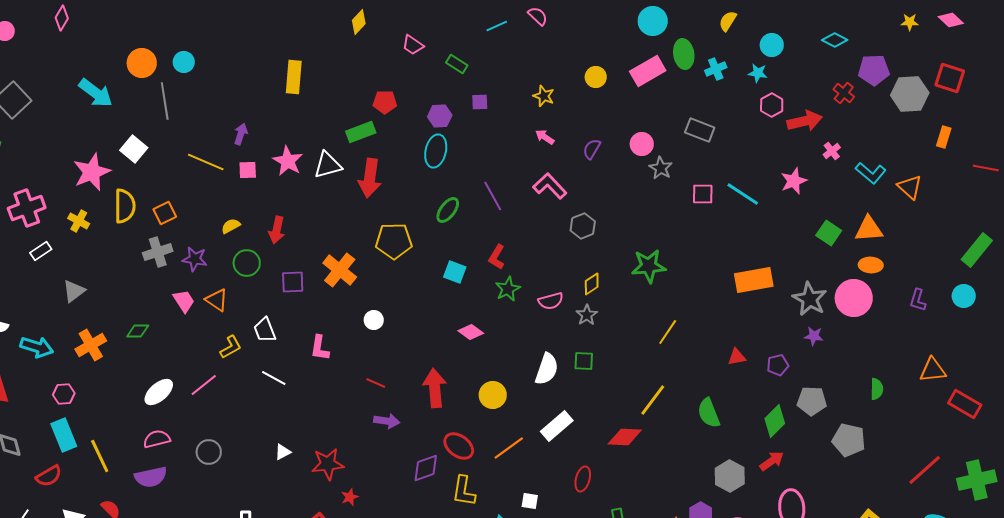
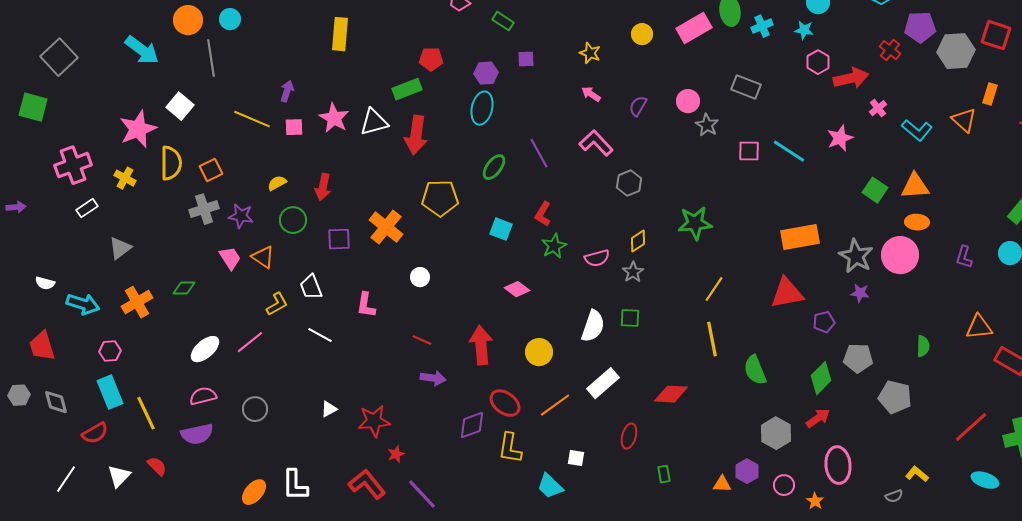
orange triangle: (910, 187) -> (964, 120), moved
red triangle: (737, 357) -> (787, 293), moved, size x1.8
yellow line: (653, 400) -> (712, 339), moved, turned -48

